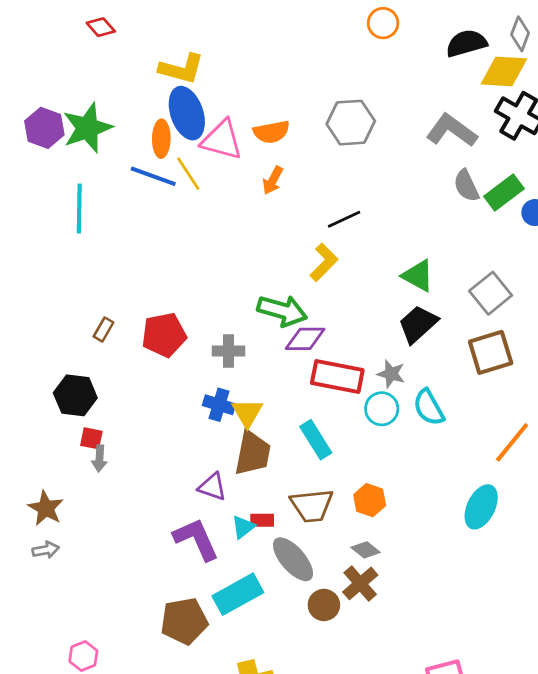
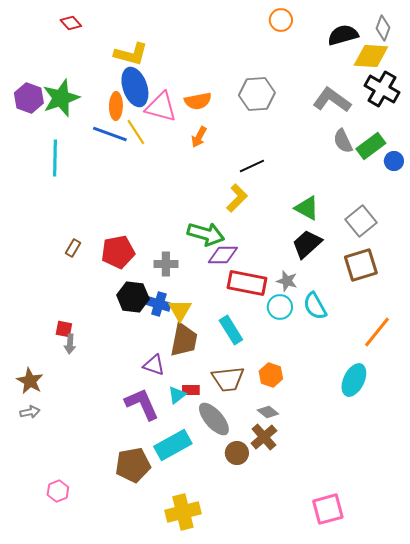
black hexagon: (75, 395) -> (133, 297), moved

